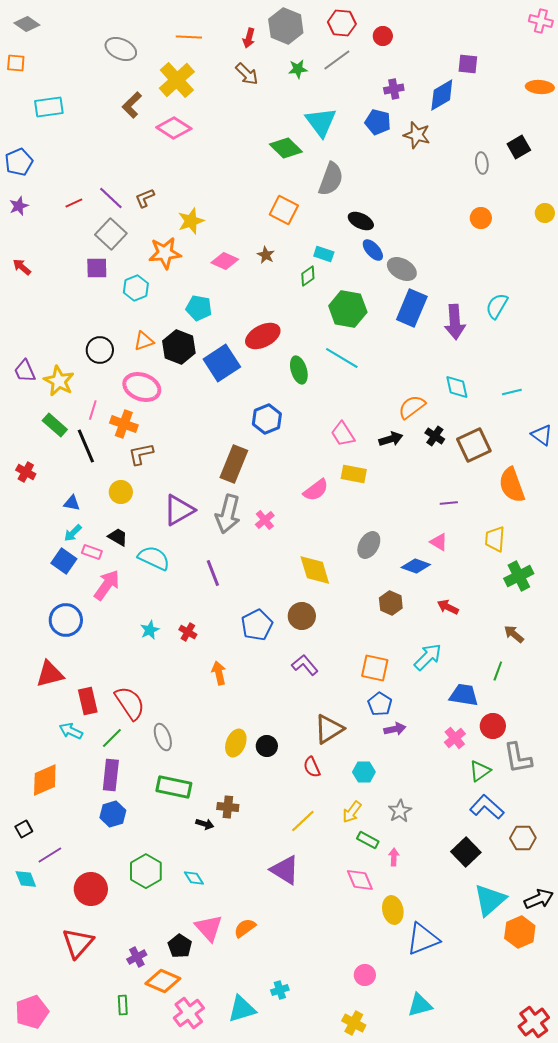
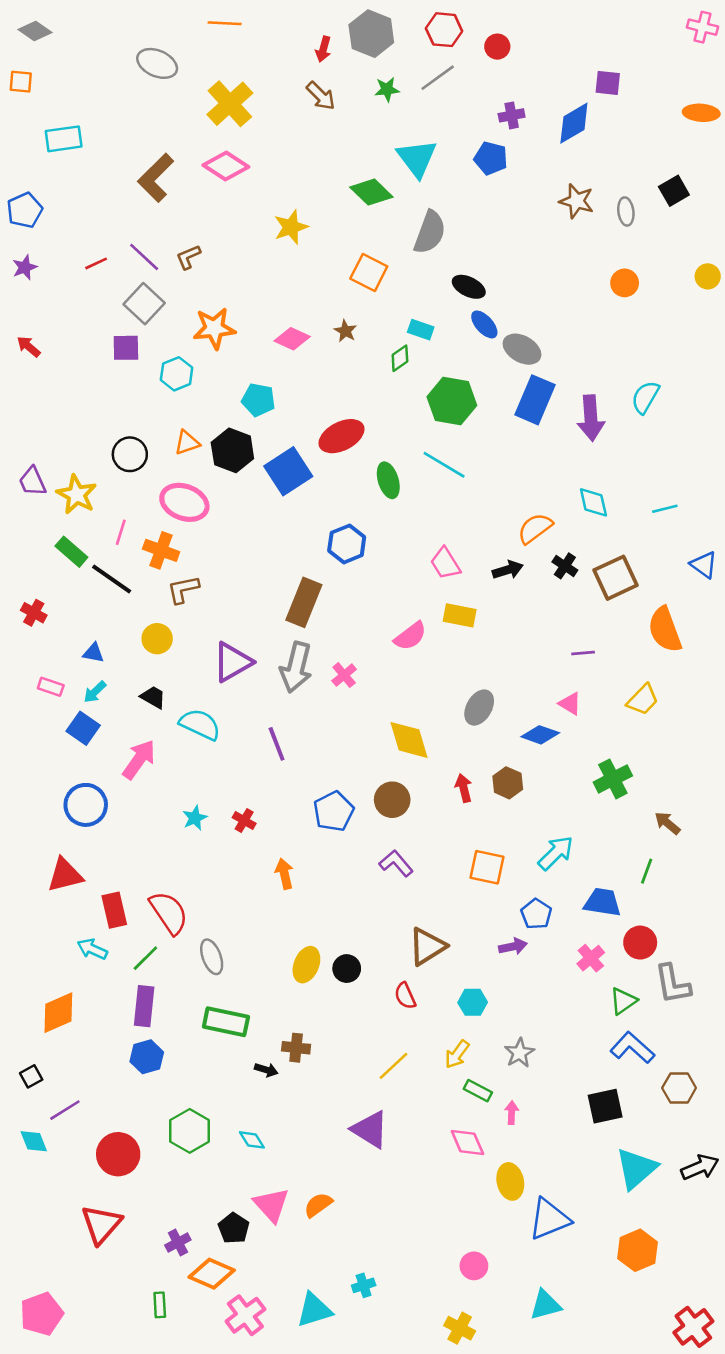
orange line: (189, 37) -> (225, 23), moved
brown L-shape: (132, 105) -> (156, 178), moved, size x1.4
brown star: (417, 135) -> (577, 201), moved
yellow star: (191, 221) -> (291, 227), moved
black line: (86, 446) -> (112, 579), turned -32
yellow trapezoid: (495, 539) -> (643, 700), turned -140
pink rectangle: (92, 552) -> (51, 687), moved
green cross: (519, 576) -> (613, 779), moved
red arrow: (448, 607) -> (464, 788), moved, turned 50
blue pentagon: (380, 704) -> (536, 914), moved
black square: (466, 852) -> (605, 1106), turned 32
orange hexagon: (520, 932) -> (638, 1250), moved

